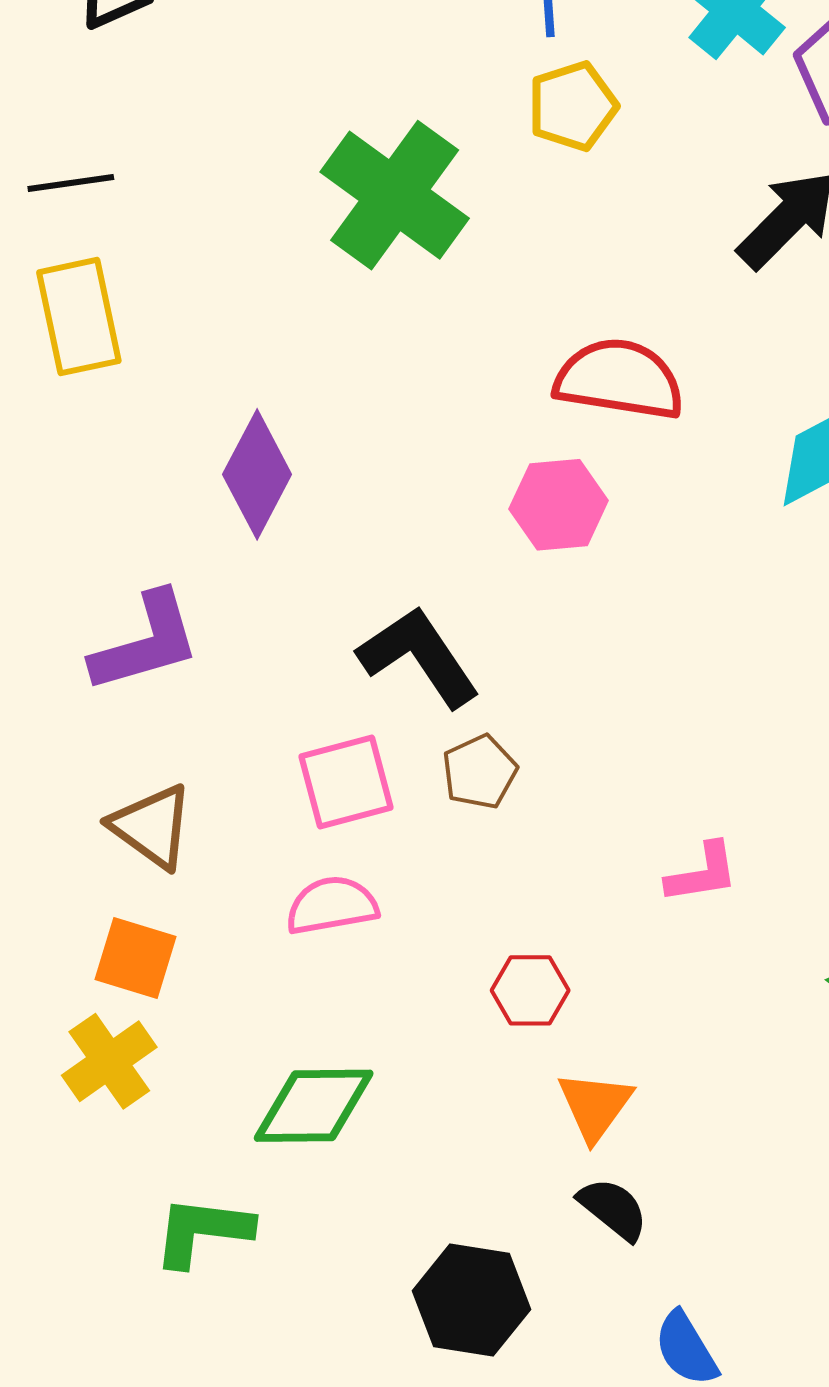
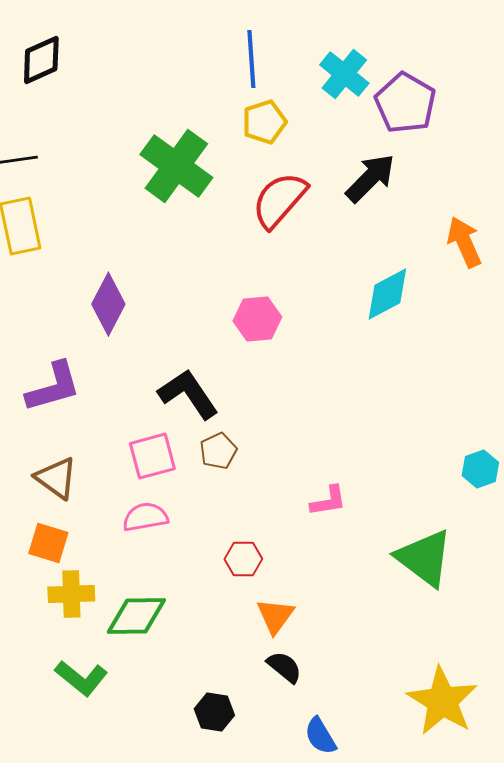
red semicircle: (619, 379) -> (279, 200), moved, turned -58
yellow cross: (109, 1061) -> (71, 594), moved, turned 33
green L-shape: (202, 1231) -> (81, 678), turned -148
black hexagon: (472, 1300) -> (214, 712), size x0.7

